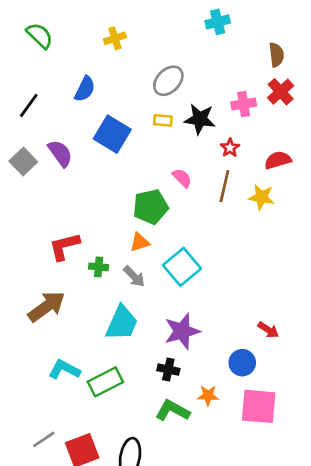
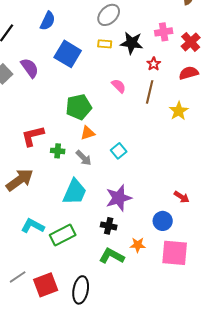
red cross: (281, 92) -> (191, 42), moved
yellow star: (261, 197) -> (179, 111), moved, turned 30
green pentagon: (151, 207) -> (79, 107), moved
cyan square: (182, 267) -> (119, 151), size x0.6

